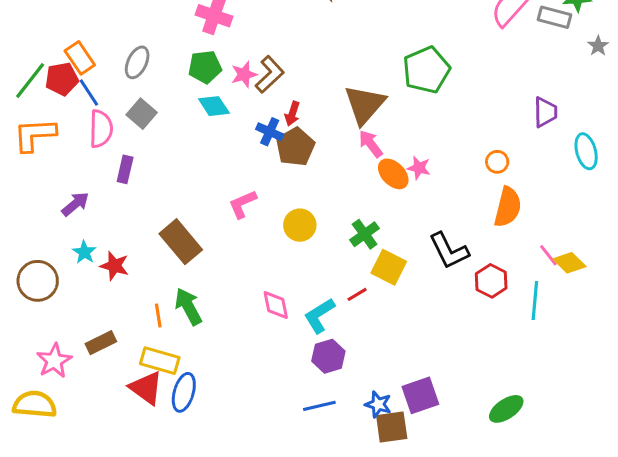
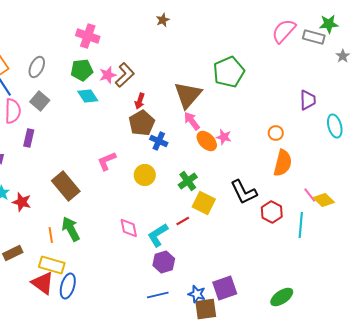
blue cross: (270, 132) -> (159, 141), moved

